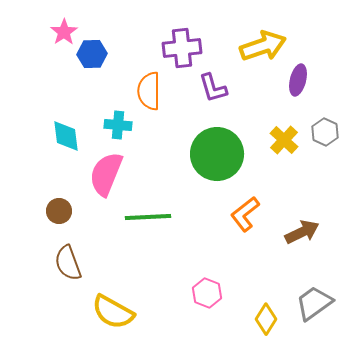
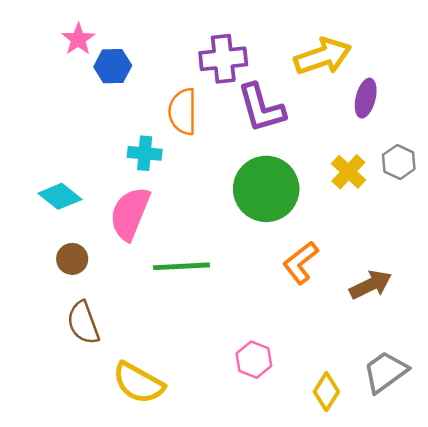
purple L-shape: (213, 88) -> (261, 108), size x1.4
cyan diamond: (66, 136) -> (60, 196), moved, turned -44

